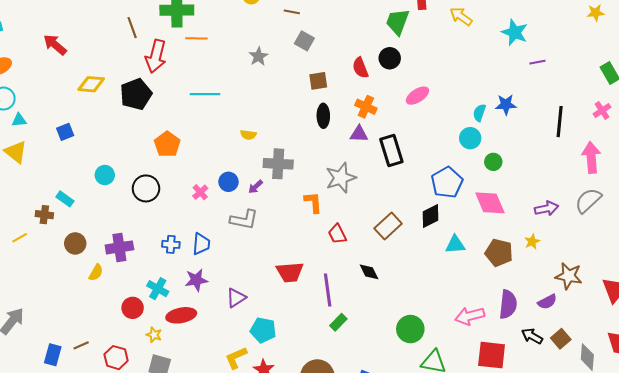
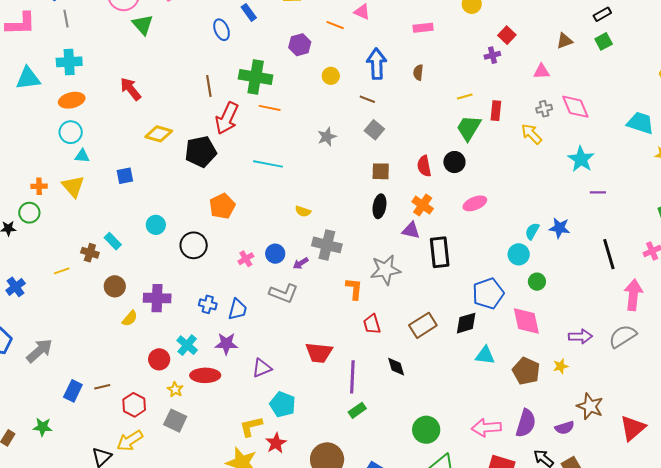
black line: (560, 122) -> (609, 254), turned -32

